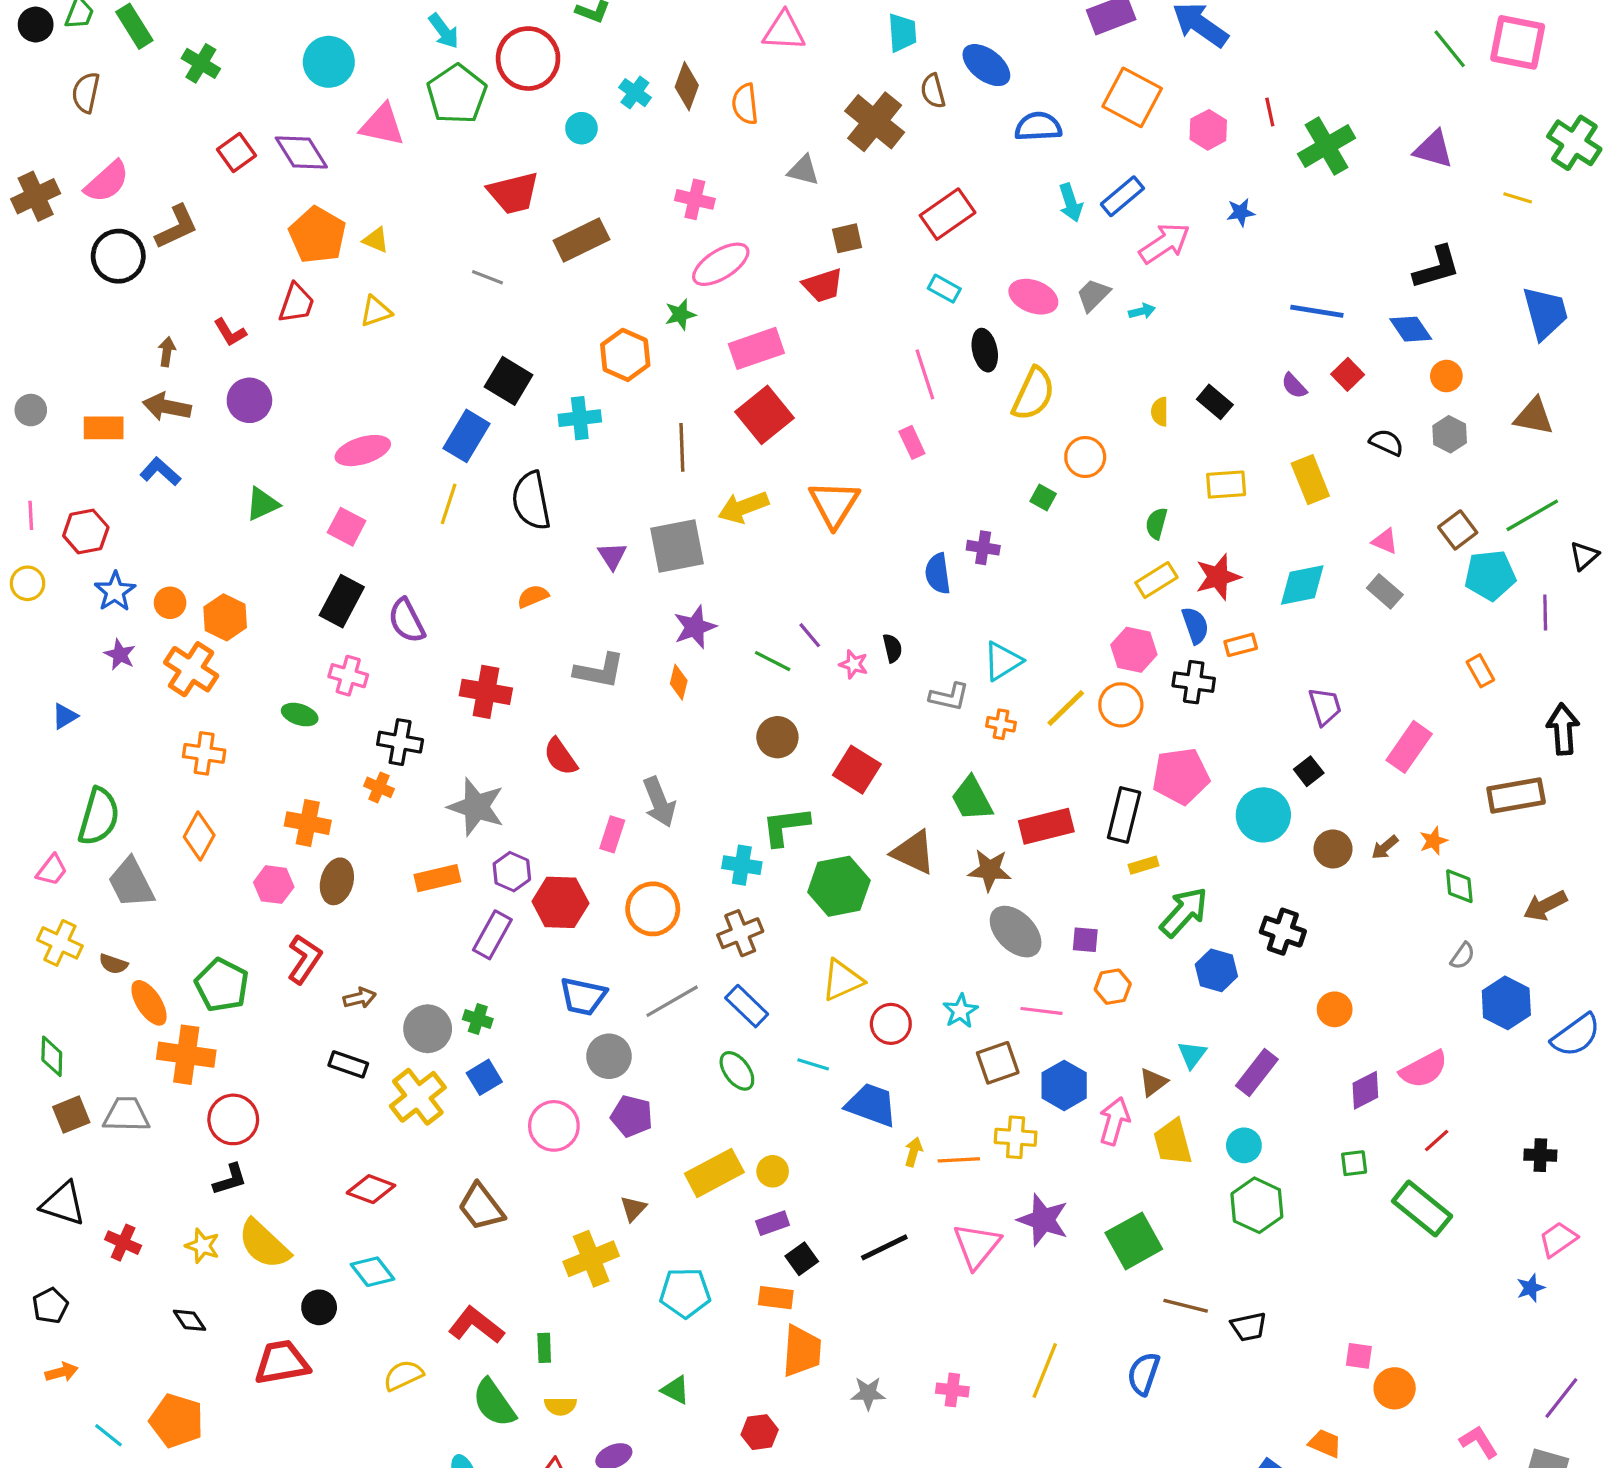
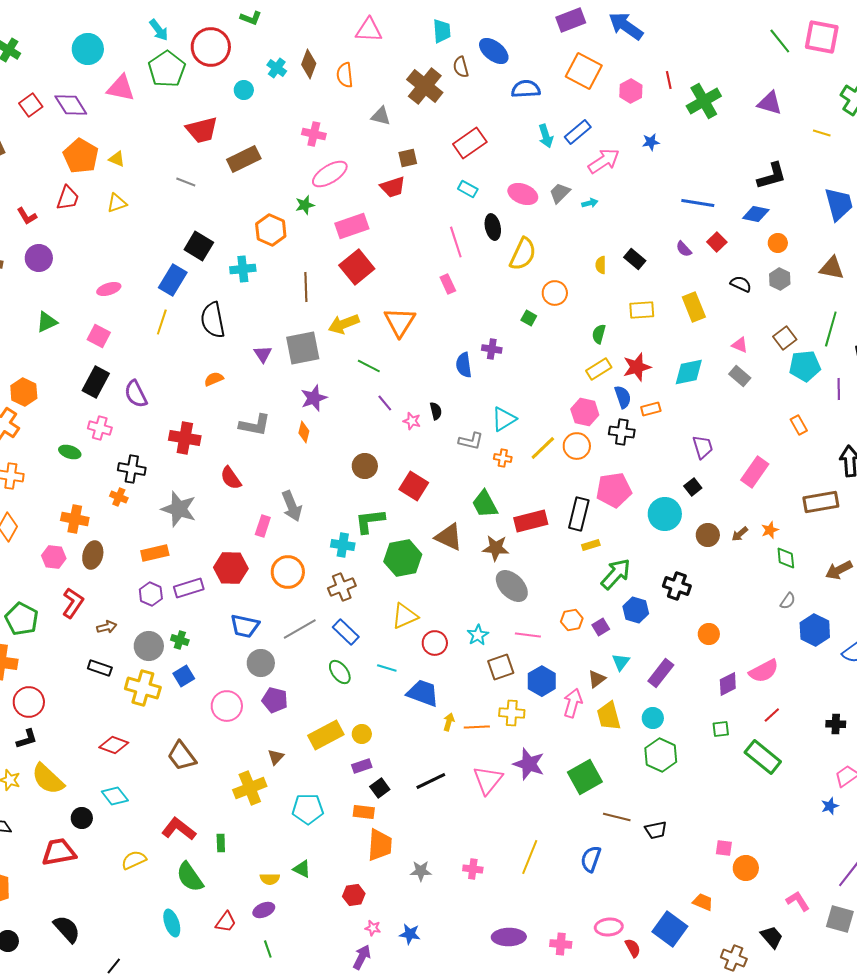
blue diamond: (1411, 329) -> (756, 214), turned -44
pink ellipse: (363, 451) -> (109, 289), size x0.7
green line: (1532, 515) -> (831, 329), turned -44
green line: (773, 661) -> (369, 366), moved
purple hexagon: (512, 872) -> (151, 594), moved
purple rectangle: (492, 935) -> (189, 588), turned 44
purple square: (1085, 940) -> (601, 627), moved, turned -36
yellow cross: (418, 1097) -> (143, 688), turned -36
yellow semicircle: (560, 1406) -> (270, 879), moved

